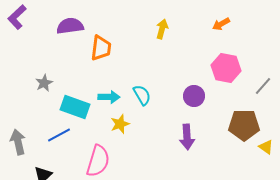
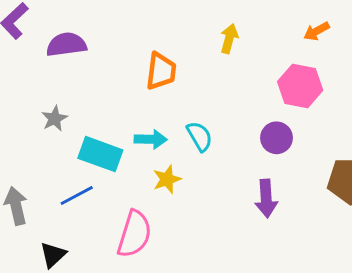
purple semicircle: (70, 26) -> (66, 45), moved
orange trapezoid: (101, 48) -> (161, 71), moved
pink hexagon: (226, 68) -> (300, 86), moved

